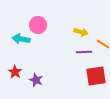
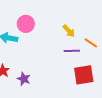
yellow arrow: (81, 32) -> (69, 31), turned 32

